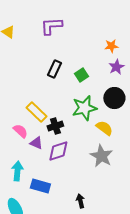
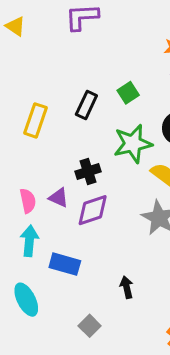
black rectangle: (54, 69) -> (86, 105), moved
yellow rectangle: (36, 112) -> (36, 120), moved, turned 65
pink semicircle: (20, 131) -> (28, 201), moved, turned 35

